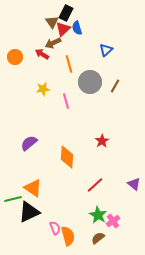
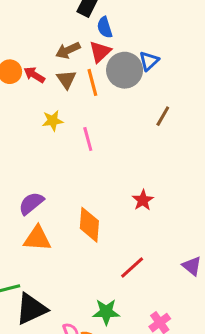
brown triangle: (52, 22) -> (66, 79), moved
red triangle: (63, 29) -> (100, 52), moved
red arrow: (42, 54) -> (34, 75), moved
gray circle: (90, 82) -> (125, 70), moved
orange triangle: (33, 188) -> (37, 238), moved, turned -30
green star: (98, 215) -> (106, 312), moved, turned -30

